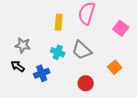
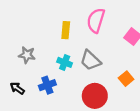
black arrow: (18, 66) -> (17, 88), moved
red circle: (86, 83) -> (95, 96), size x1.5

